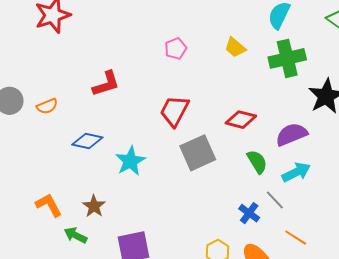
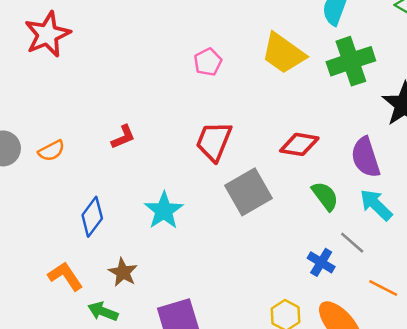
yellow trapezoid: (235, 47) -> (283, 53), size x1.6
red L-shape: (106, 84) -> (123, 137), moved, size x0.7
purple semicircle: (291, 134) -> (366, 157), turned -80
blue diamond: (87, 141) -> (92, 217), moved, turned -60
cyan arrow: (296, 172) -> (376, 205), turned -104

